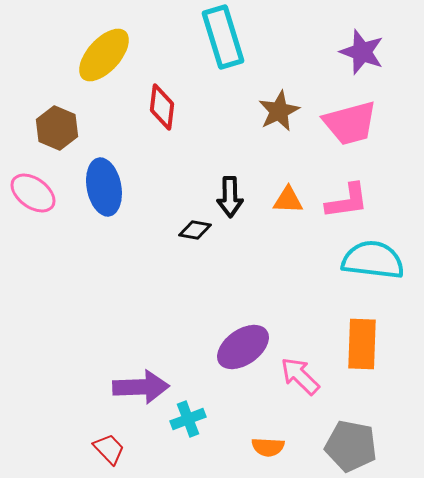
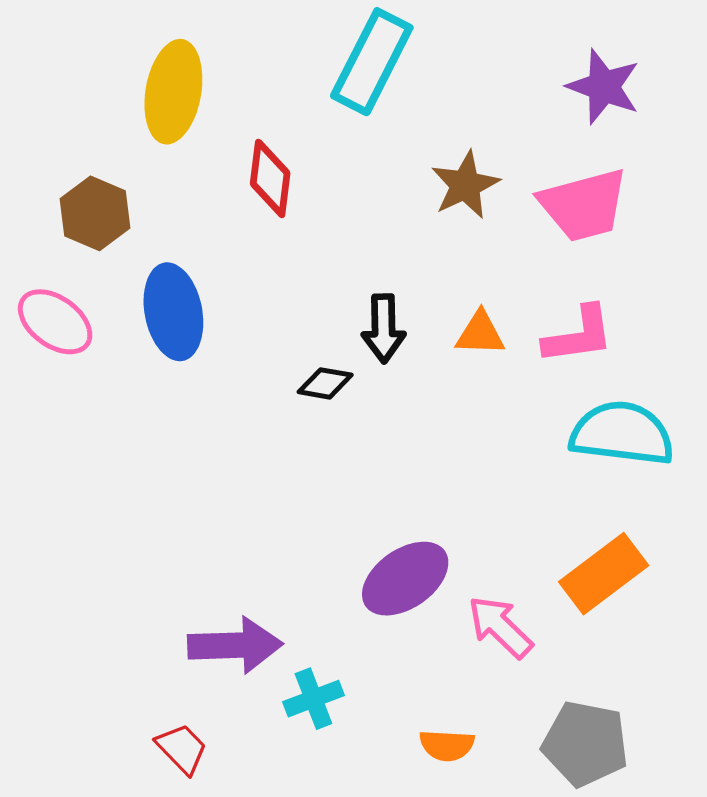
cyan rectangle: (223, 37) -> (372, 62), turned 44
yellow ellipse: (104, 55) -> (173, 92), turned -32
orange rectangle: (362, 344) -> (604, 574), turned 51

